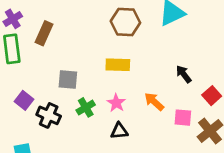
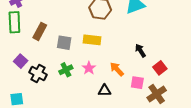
brown rectangle: (44, 33) -> (40, 31), moved
gray square: (68, 80) -> (64, 43), moved
black triangle: (119, 131) -> (105, 91), moved

